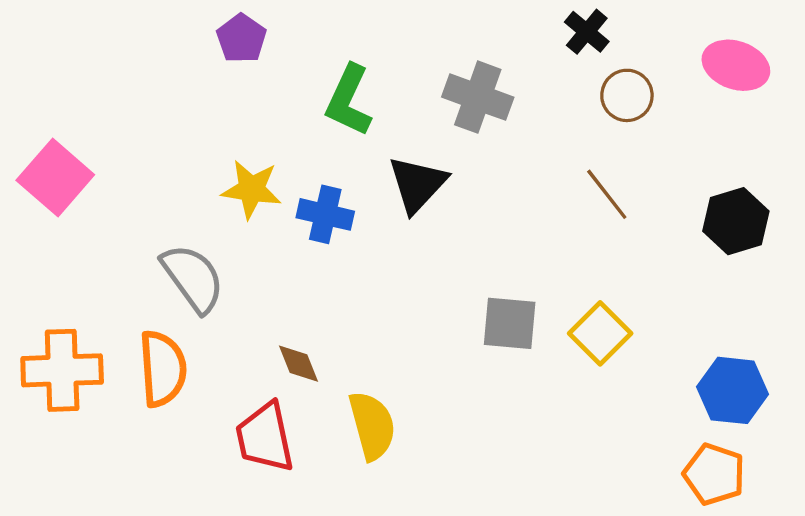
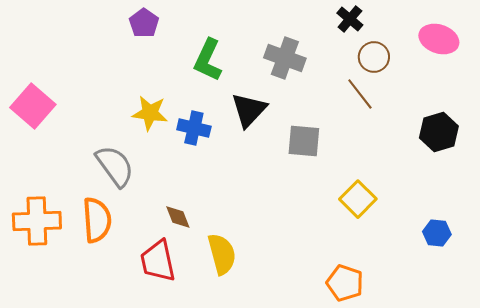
brown line: (607, 194) -> (360, 94), moved
gray square: (510, 323) -> (304, 141), moved
blue hexagon: (733, 390) -> (437, 233), size x0.7
orange pentagon: (714, 474) -> (345, 283), moved

